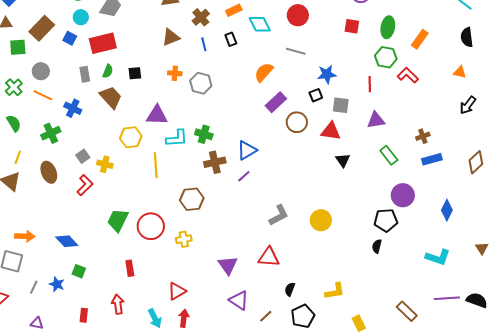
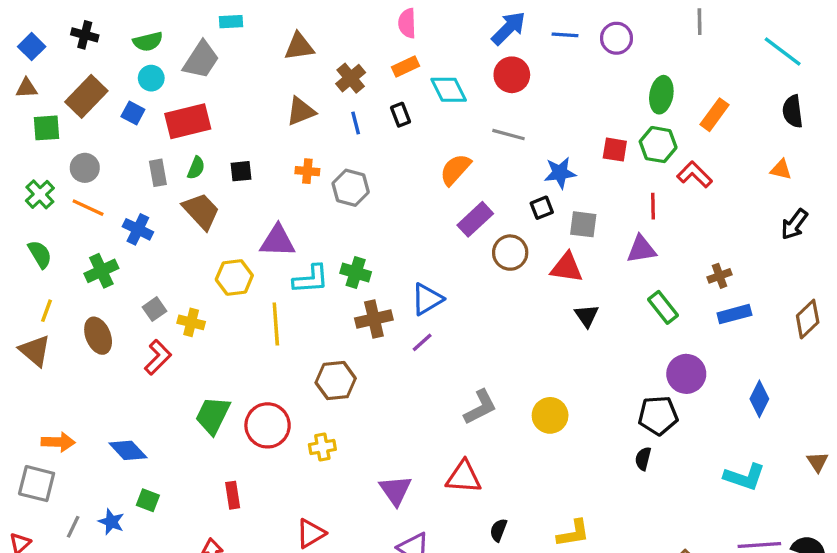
red square: (352, 26) -> (615, 150), moved
red line: (370, 84) -> (653, 206), moved

